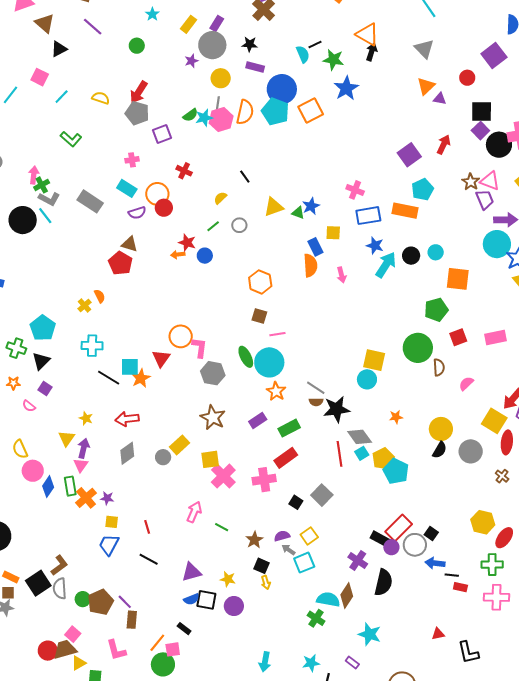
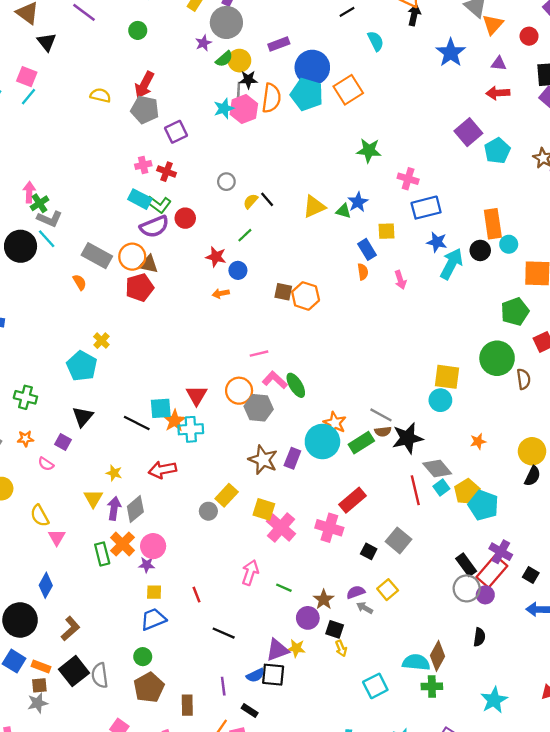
black star: (250, 44) -> (248, 80), moved
black triangle: (59, 49) -> (47, 42), turned -36
cyan semicircle: (303, 54) -> (376, 41), moved
green star: (333, 60) -> (369, 150), moved
purple rectangle: (255, 67) -> (279, 44), turned -30
orange triangle: (426, 86) -> (493, 24), moved
blue star: (346, 88) -> (451, 53), moved
cyan line: (62, 97) -> (28, 97), moved
green semicircle: (190, 115) -> (224, 59), moved
green L-shape: (71, 139) -> (159, 204), moved
red arrow: (444, 145) -> (498, 93), moved, turned -114
red cross: (184, 171) -> (167, 172), moved
black line: (245, 177) -> (267, 199), moved
cyan pentagon: (423, 189) -> (497, 151), moved
orange circle: (157, 194) -> (132, 257), moved
gray rectangle: (90, 201) -> (97, 256), moved
orange rectangle: (405, 211) -> (493, 224), moved, turned 75
purple semicircle: (137, 213) -> (154, 227), size x1.4
gray circle: (239, 225) -> (226, 182), moved
orange arrow: (178, 255) -> (221, 293), moved
red pentagon: (120, 263) -> (140, 288), turned 30
orange semicircle: (310, 265) -> (363, 272), size x0.6
orange semicircle: (100, 296) -> (80, 282), moved
brown square: (259, 316) -> (283, 292), moved
cyan pentagon: (43, 328) -> (82, 366), moved
pink line: (277, 334) -> (259, 354), moved
orange circle: (181, 336) -> (239, 391), moved
cyan cross: (92, 346) -> (191, 429), moved
pink L-shape: (199, 348) -> (275, 380), moved, turned -50
black triangle: (41, 361) -> (83, 417), moved
cyan circle: (269, 362) -> (322, 441), moved
purple rectangle: (258, 421) -> (292, 458), moved, turned -30
green rectangle: (289, 428) -> (361, 443), moved
gray diamond: (127, 453) -> (135, 509), moved
yellow square: (210, 459) -> (264, 509), turned 30
pink triangle: (81, 465) -> (57, 537), moved
pink circle: (33, 471) -> (153, 546), moved
pink cross: (264, 480) -> (329, 528), turned 30
blue diamond: (48, 487) -> (46, 585), moved
orange cross: (86, 498) -> (123, 544), moved
black rectangle: (380, 539) -> (466, 565), moved, turned 30
blue trapezoid: (109, 545) -> (153, 619), turned 45
gray circle: (415, 545) -> (467, 588), moved
black line: (149, 559) -> (224, 633), moved
purple cross: (358, 561) -> (501, 552), moved
cyan square: (304, 563) -> (375, 686), moved
brown L-shape: (59, 565) -> (70, 629), moved
purple triangle: (191, 572) -> (277, 650), moved
black semicircle: (383, 583) -> (479, 637), size x0.6
green circle: (83, 599) -> (143, 657), moved
purple line: (125, 602) -> (223, 686), moved, turned 42
purple circle: (234, 606) -> (308, 618), moved
green cross: (316, 618) -> (432, 686), moved, turned -30
cyan star: (370, 634) -> (494, 700), moved, turned 30

